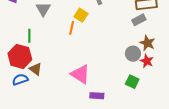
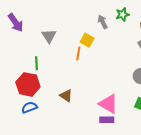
brown triangle: (36, 69) -> (66, 96), moved
pink triangle: (80, 74) -> (108, 104), moved

